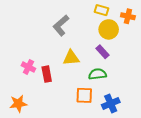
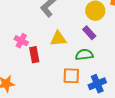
pink cross: (28, 67) -> (21, 41), moved

